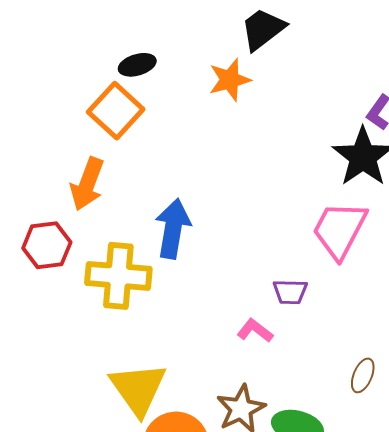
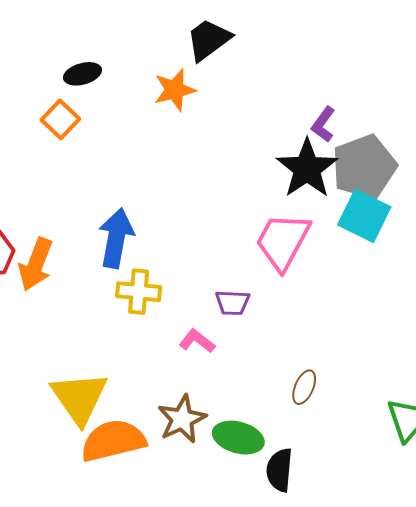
orange square: (116, 111) -> (60, 119), size x0.7
orange arrow: (87, 184) -> (36, 264), moved
yellow cross: (118, 276) -> (139, 292), moved, size x0.7

